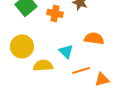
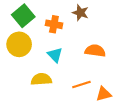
yellow circle: (22, 46) -> (19, 44), moved
cyan triangle: (66, 51) -> (55, 55), moved

